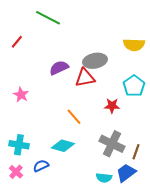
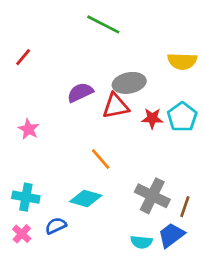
green line: (48, 18) -> (103, 24), moved
red star: (112, 106) -> (152, 118), moved

